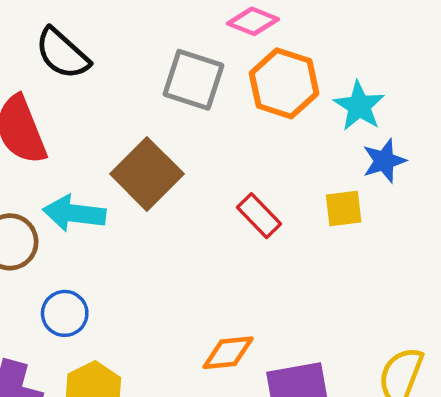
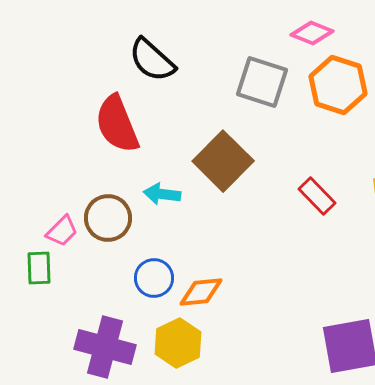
cyan arrow: (74, 213) -> (162, 194), size x0.7
orange diamond: (228, 353) -> (201, 292), moved

